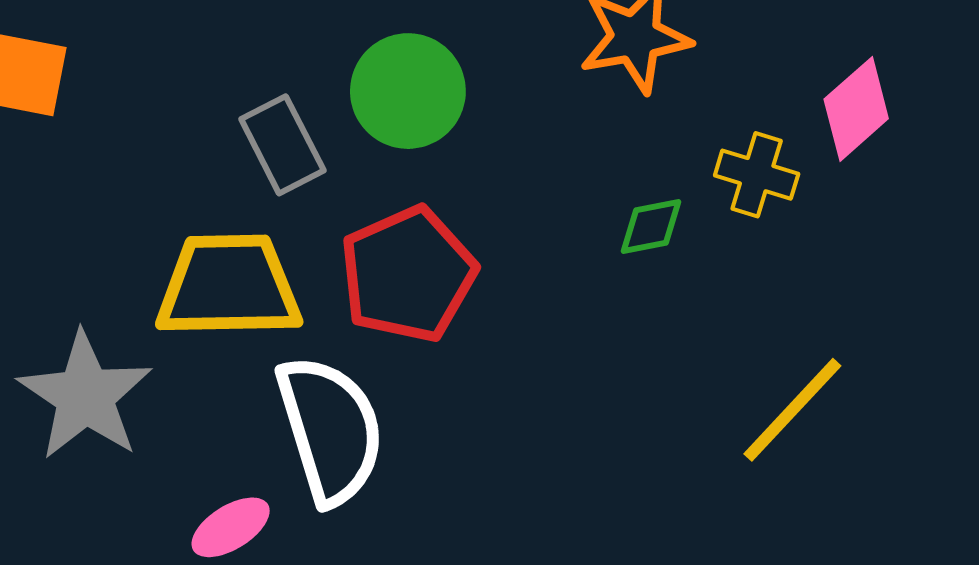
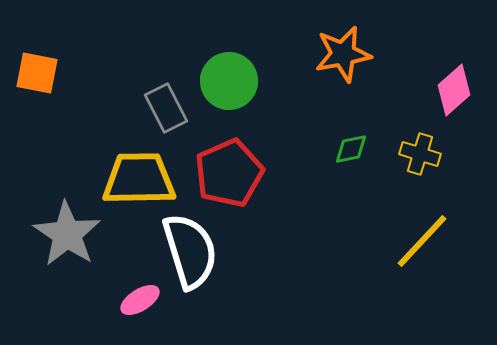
yellow cross: (757, 175) -> (420, 154), moved

